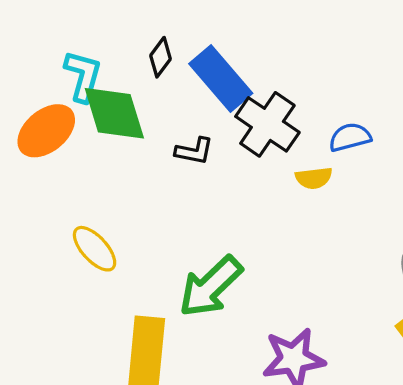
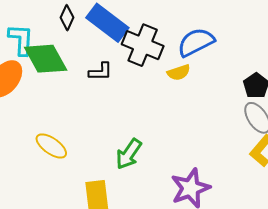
blue semicircle: (350, 137) -> (196, 42), size x1.4
green arrow: (210, 286) -> (129, 154), size x0.7

